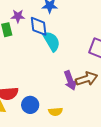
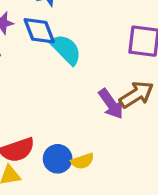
yellow semicircle: (55, 112) -> (83, 161), moved

